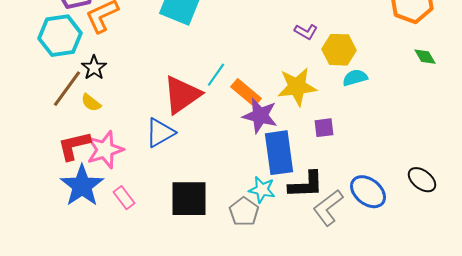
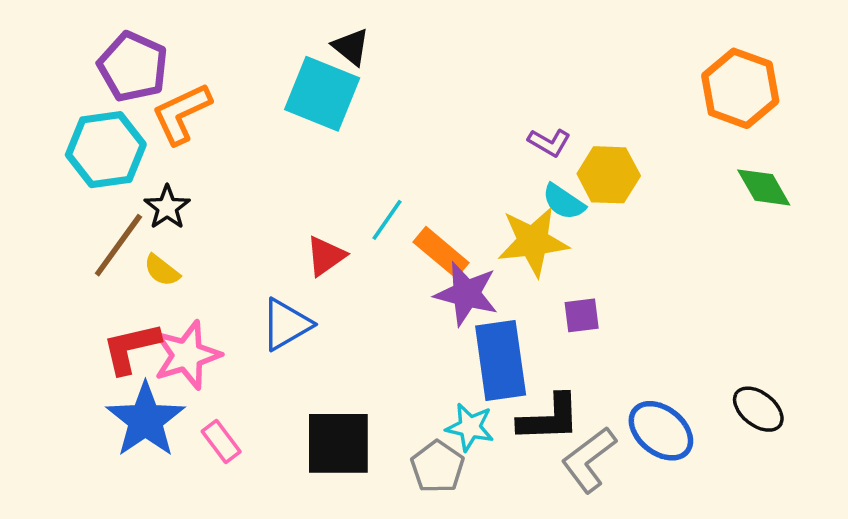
green diamond: (425, 57) -> (764, 187), size x1.4
cyan semicircle: (355, 78) -> (564, 202), moved, turned -130
red triangle: (182, 95) -> (326, 256), size x0.6

